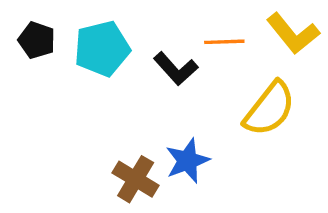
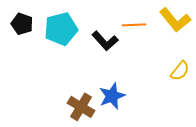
yellow semicircle: (269, 109) -> (180, 71), moved, size x0.6

